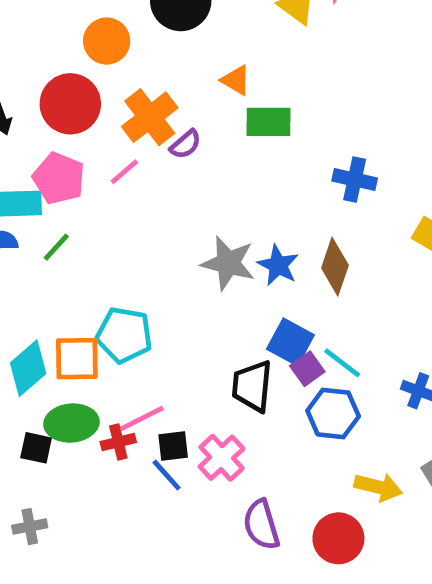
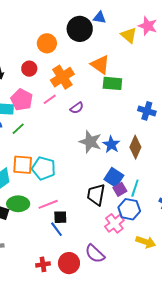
orange triangle: (236, 80) -> (100, 65), size x1.5
red circle: (70, 104) -> (29, 69), size x0.6
purple semicircle: (186, 144) -> (77, 108), moved
orange square: (77, 359) -> (23, 165), moved
cyan line: (342, 363) -> (135, 188), turned 66
red cross: (118, 442) -> (43, 264), moved
pink cross: (222, 458) -> (114, 223), moved
purple semicircle: (261, 525) -> (95, 254), turned -35
red circle: (338, 538) -> (69, 263), moved

